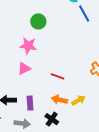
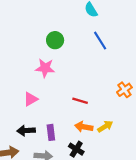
blue line: (84, 14) -> (100, 41), moved
pink triangle: (24, 68) -> (31, 99), moved

